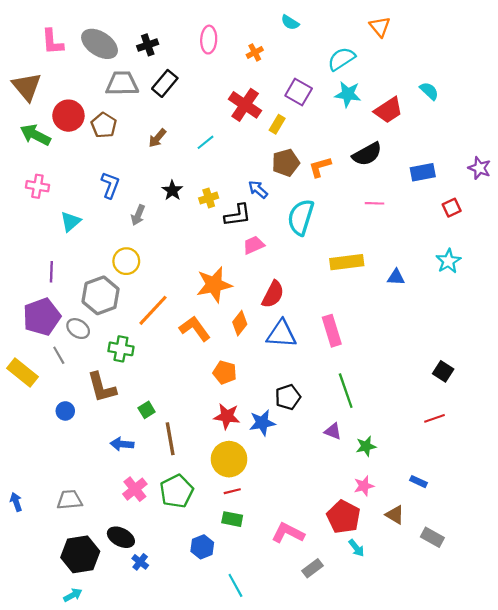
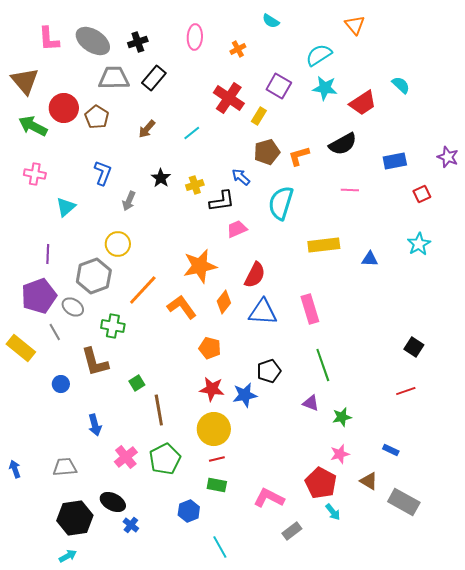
blue arrow: (122, 444) -> (95, 425), moved, turned -110
gray rectangle: (432, 537) -> (404, 502), size x1.4

